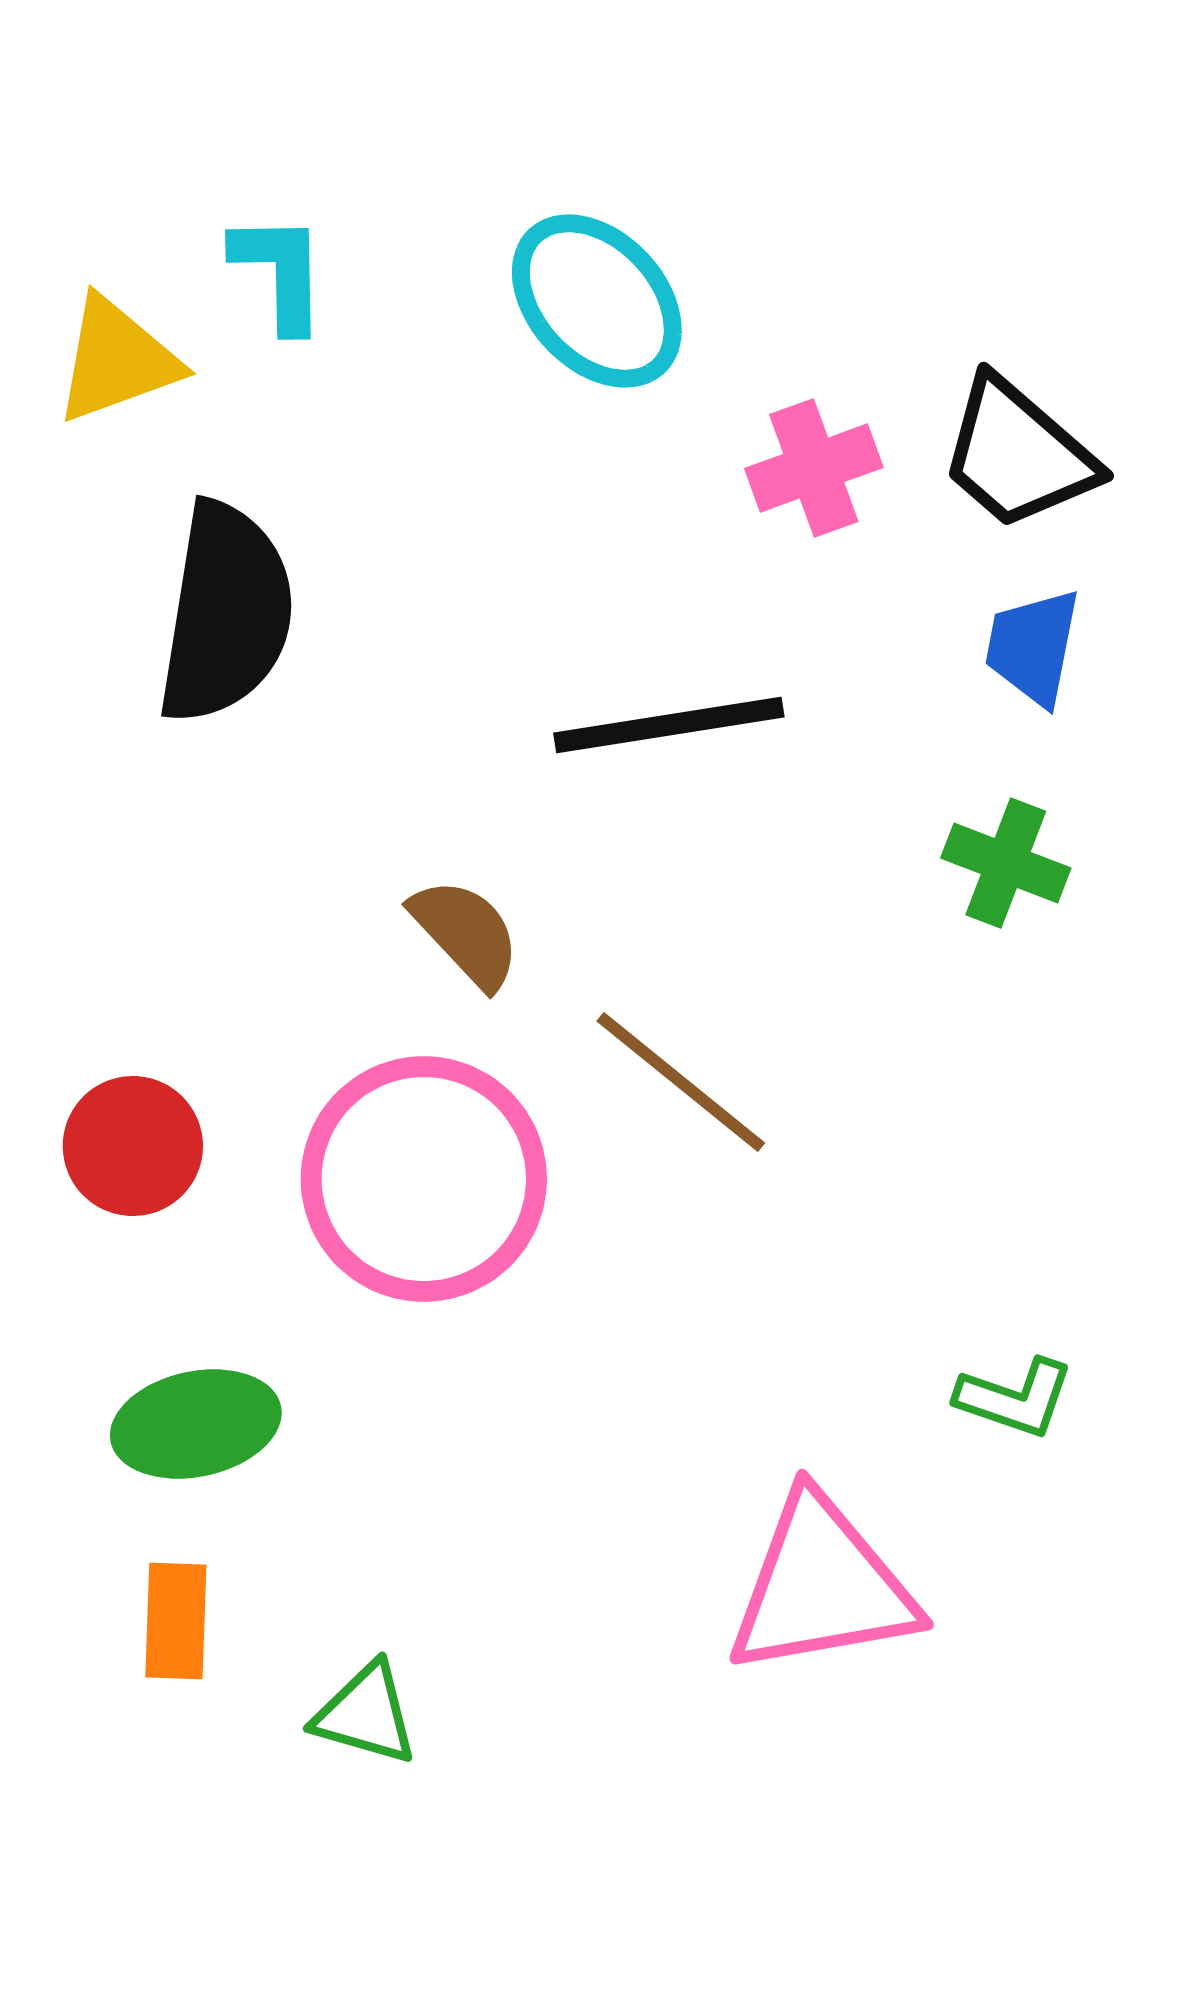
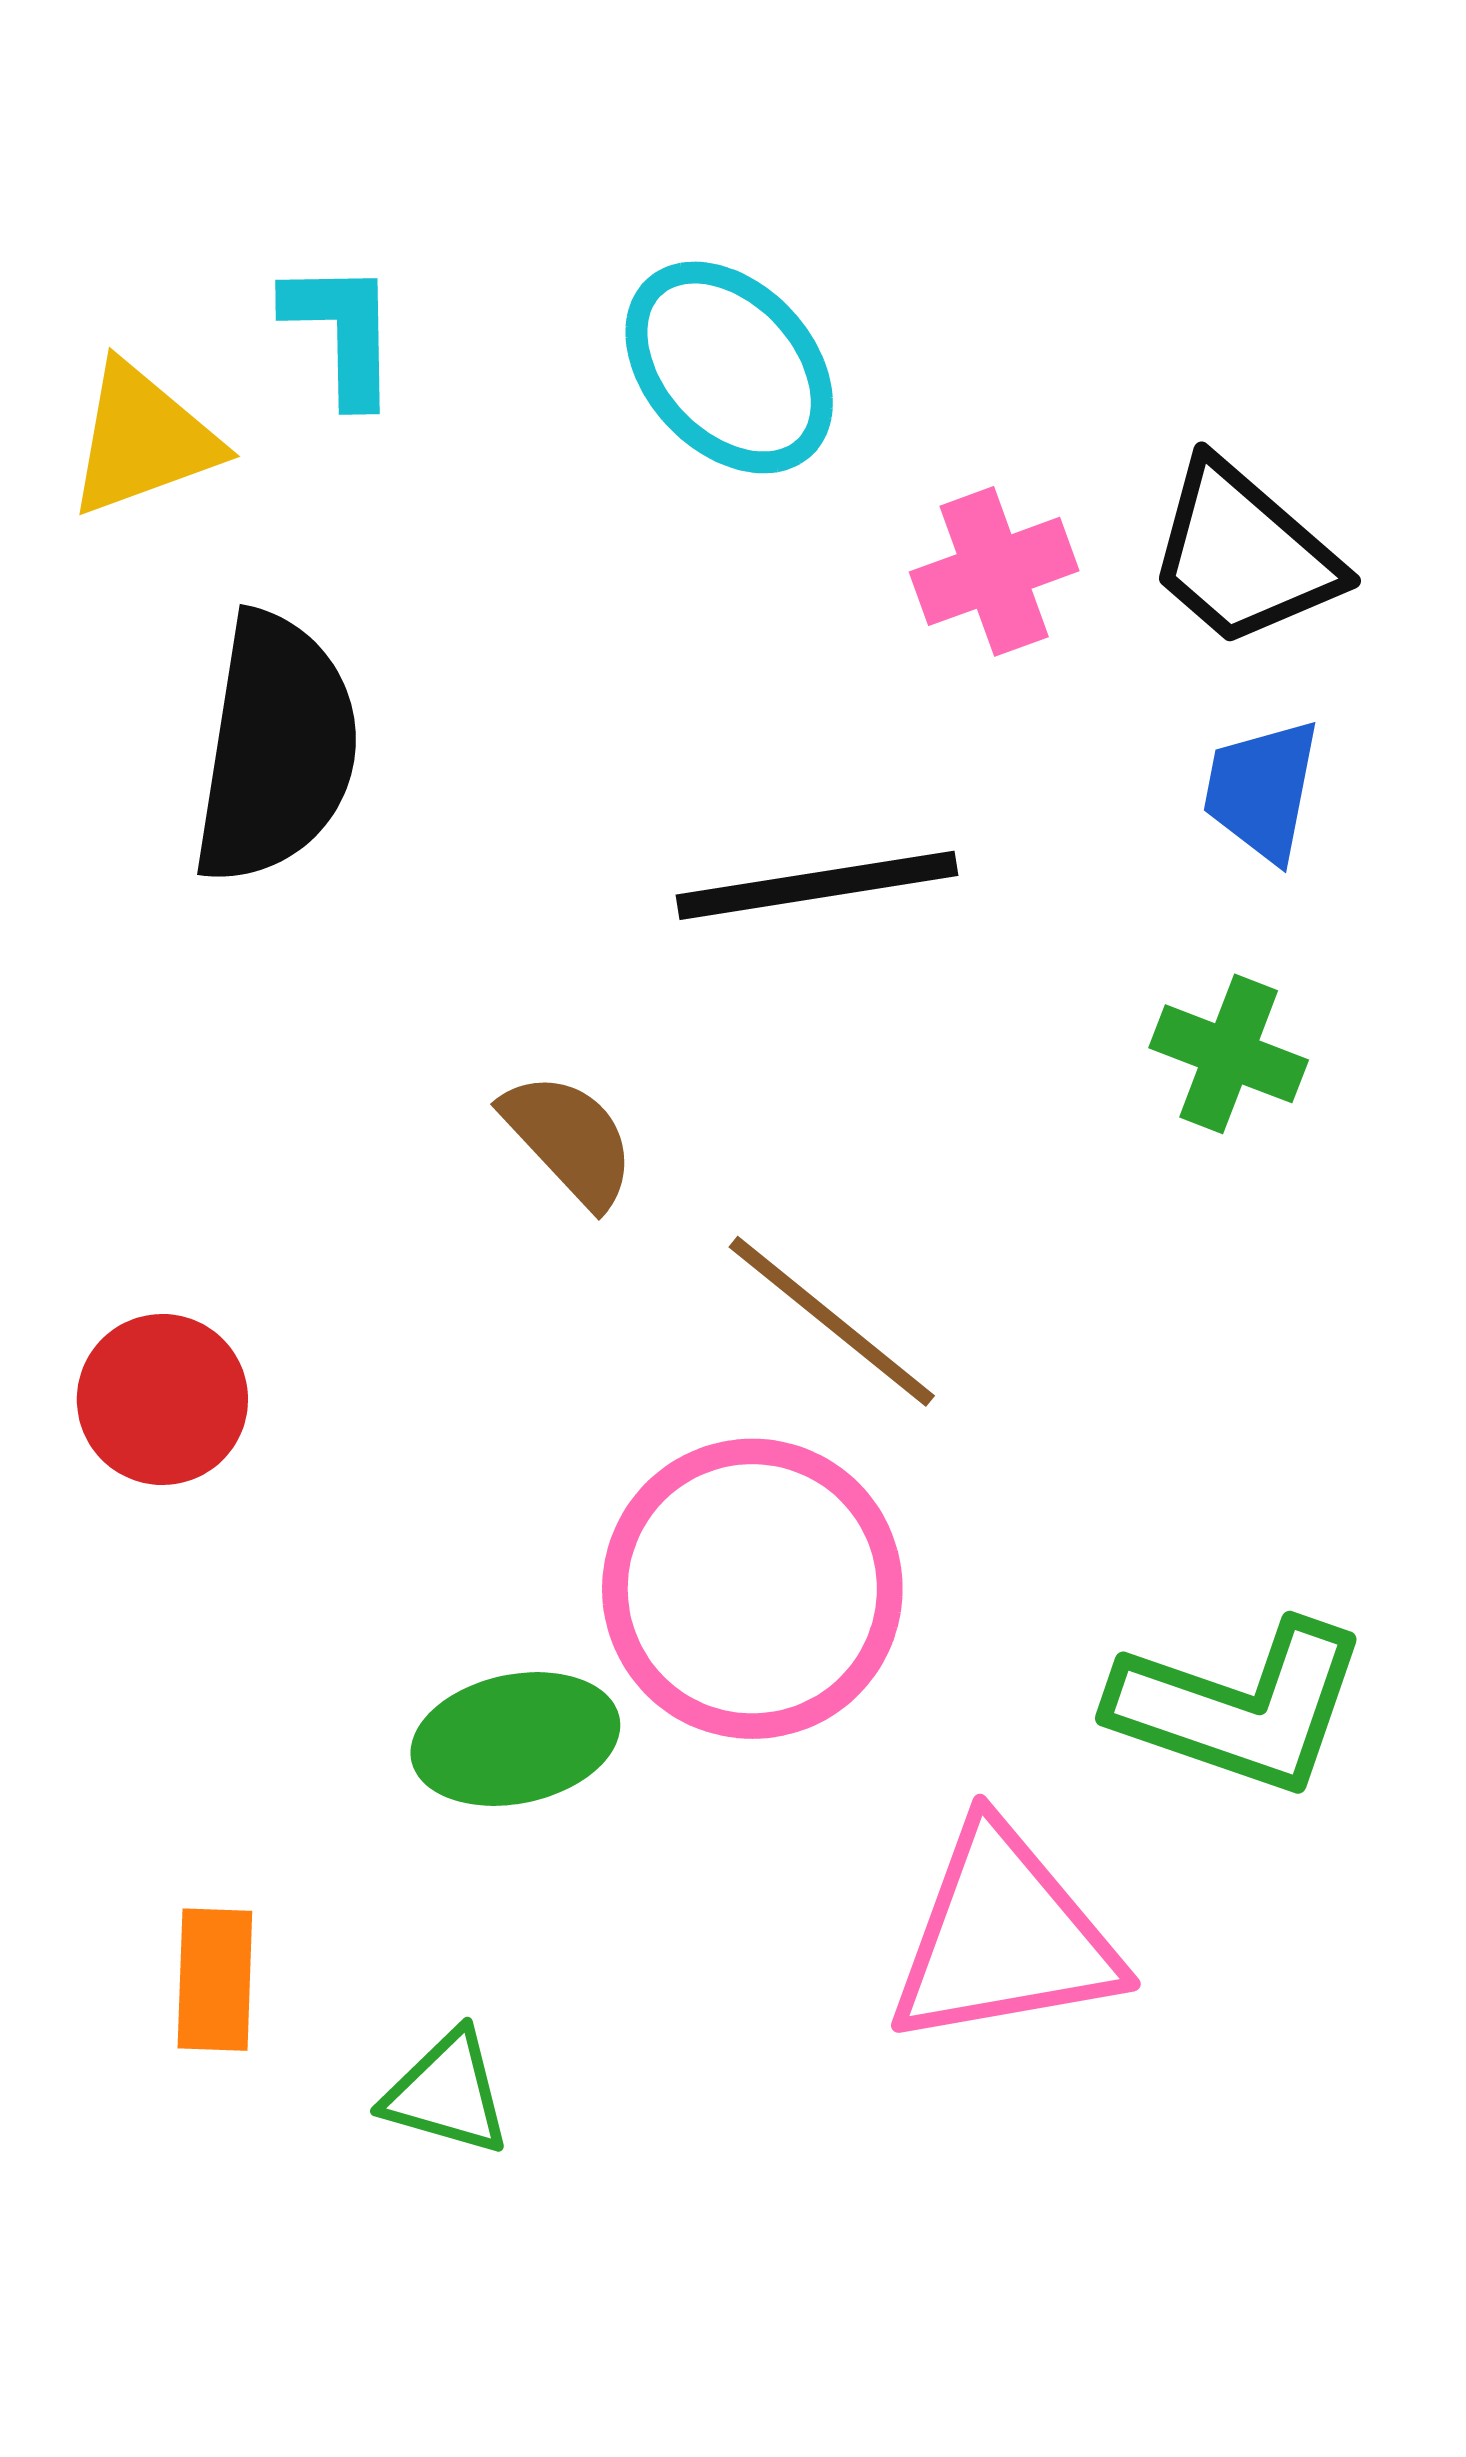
pink circle: (424, 1179) -> (752, 1589), moved
green L-shape: (1015, 1398) -> (1240, 1707), size x1.8
green ellipse: (196, 1424) -> (515, 1739), moved

